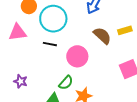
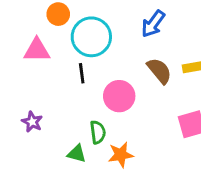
black line: (50, 44) -> (82, 73), turned 64
green semicircle: (66, 83) -> (98, 132), turned -56

